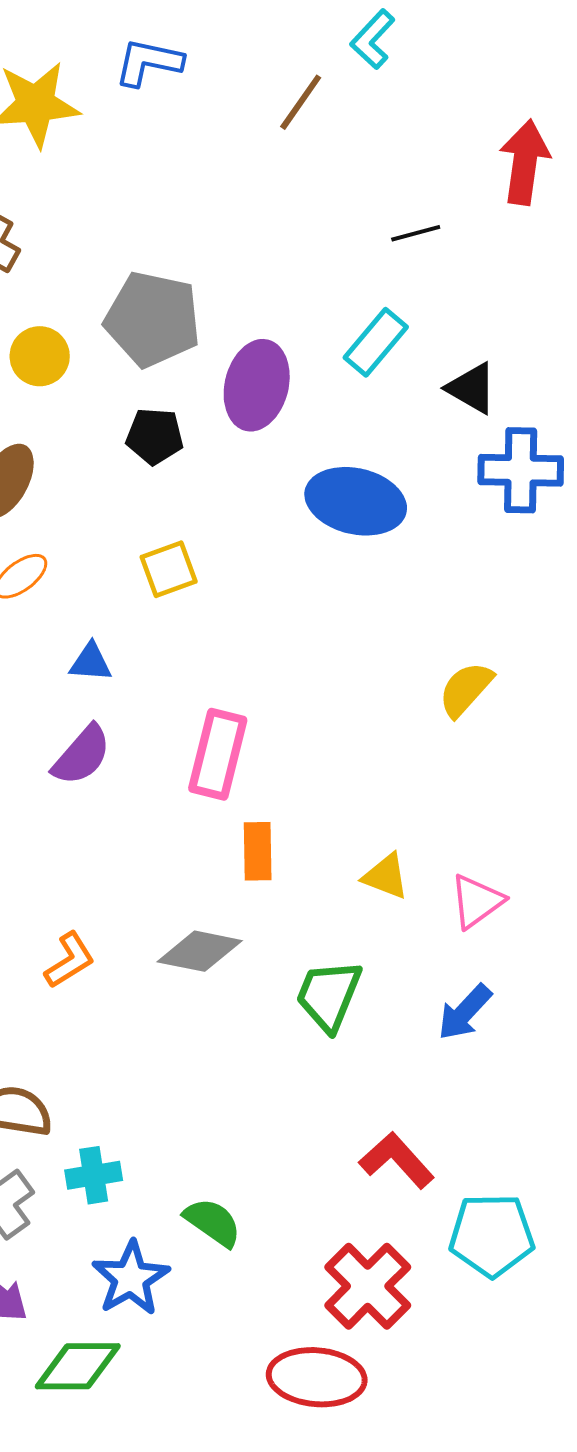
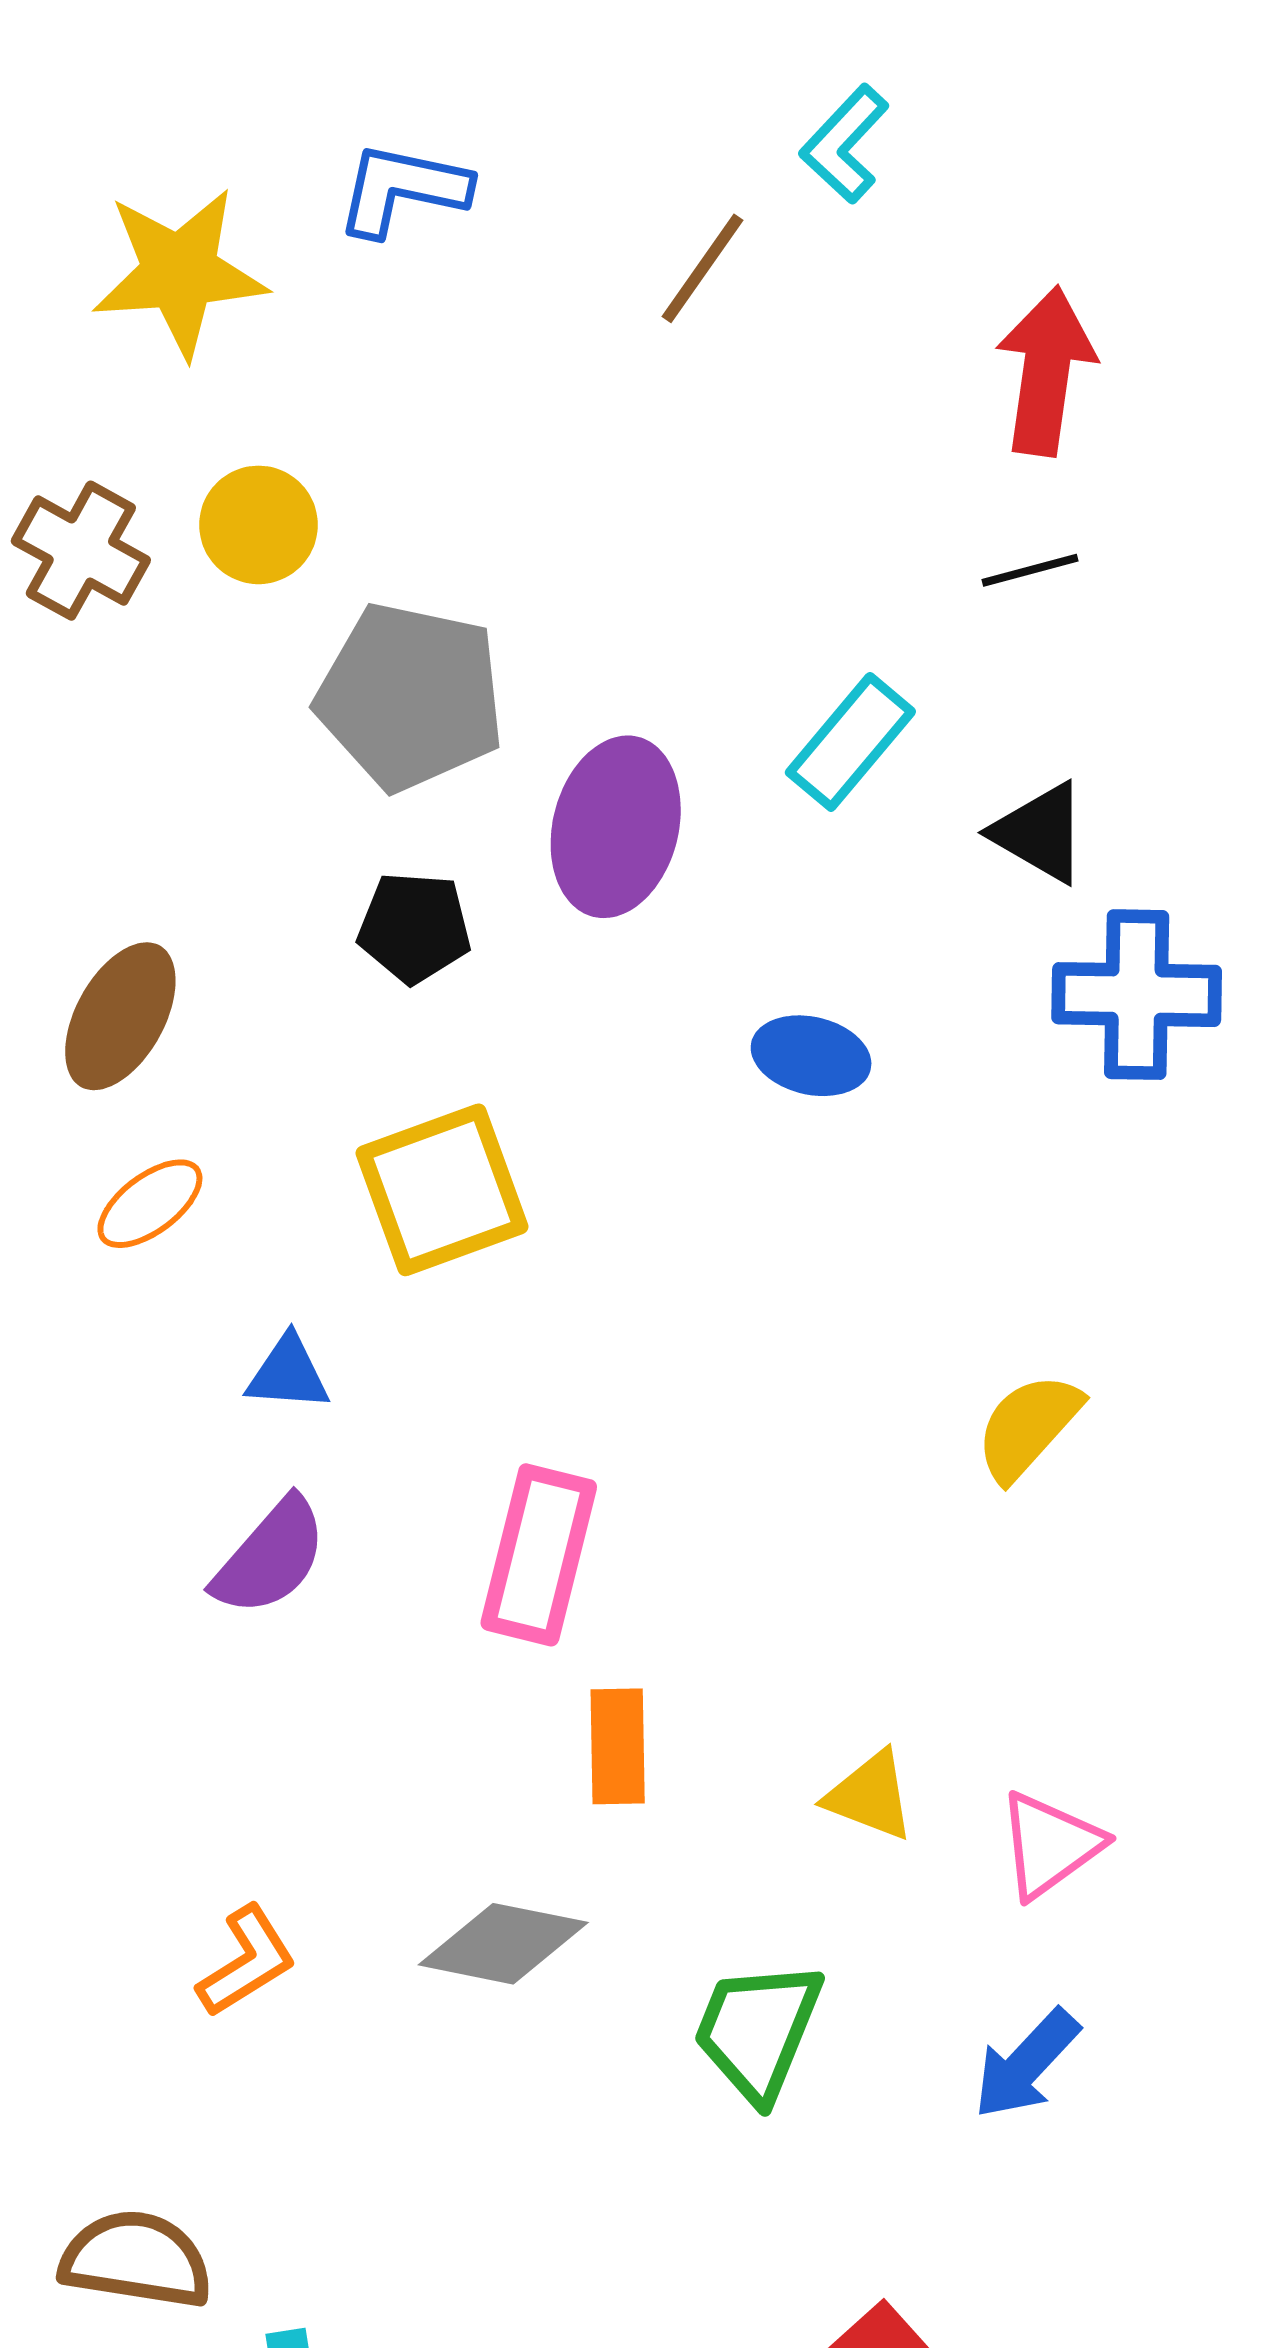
red arrow: (525, 162) -> (1046, 371), moved
black line: (416, 233) -> (1030, 570), moved
yellow circle: (40, 356) -> (258, 525), moved
blue ellipse: (356, 501) -> (811, 1056), size x0.6
yellow square: (169, 569) -> (442, 1190), size x1.5

